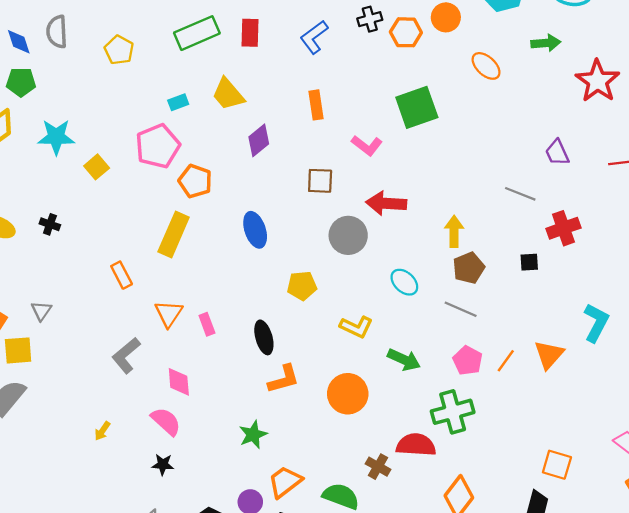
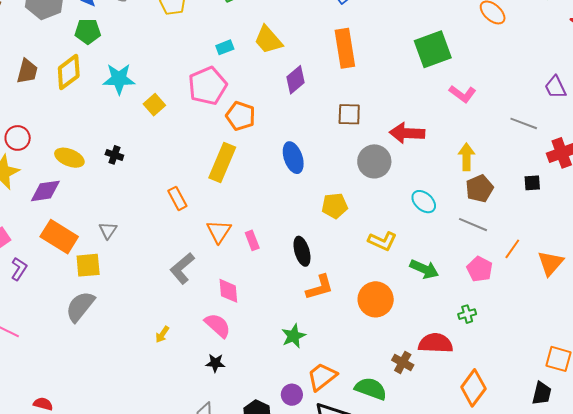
orange rectangle: (316, 105) -> (345, 48), size x1.5
pink L-shape: (367, 145) -> (463, 94), moved
orange line: (506, 361) -> (512, 249), moved
green cross: (453, 412) -> (467, 314), size x0.5

